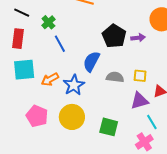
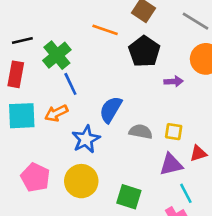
black line: (22, 13) -> (22, 41), turned -42
green cross: (48, 22) -> (57, 55), size x1.5
black pentagon: (114, 36) -> (144, 51), moved
orange arrow: (50, 79) -> (56, 113), moved

